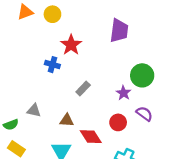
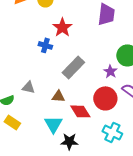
gray rectangle: (83, 89) -> (73, 67), size x1.6
red circle: (118, 122) -> (105, 98), size x1.5

